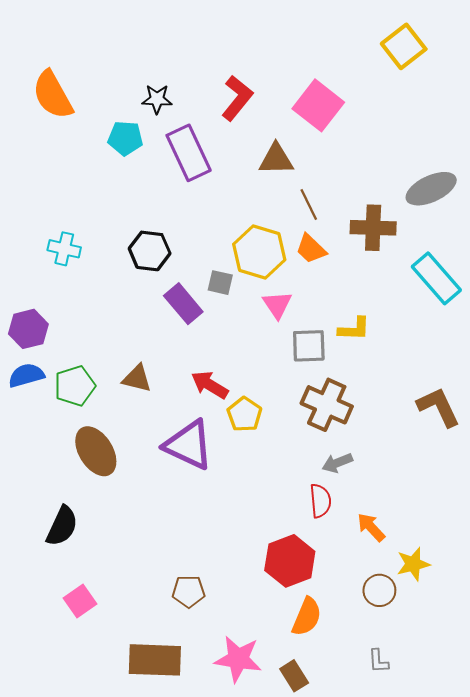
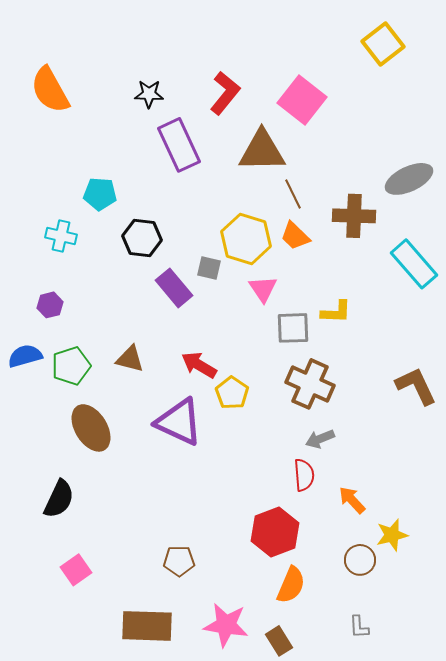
cyan pentagon: (125, 138) -> (100, 194), moved
brown triangle: (276, 159) -> (262, 151), size x1.4
purple hexagon: (28, 329) -> (50, 305), moved, size x0.7

